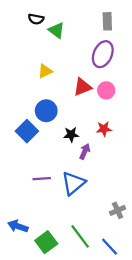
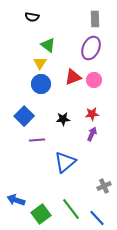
green triangle: (56, 30) -> (48, 45), moved
yellow triangle: (45, 71) -> (40, 63), turned -32
blue circle: (46, 111) -> (41, 84), moved
purple arrow: (85, 152) -> (92, 134), moved
purple line: (42, 179) -> (37, 140), moved

